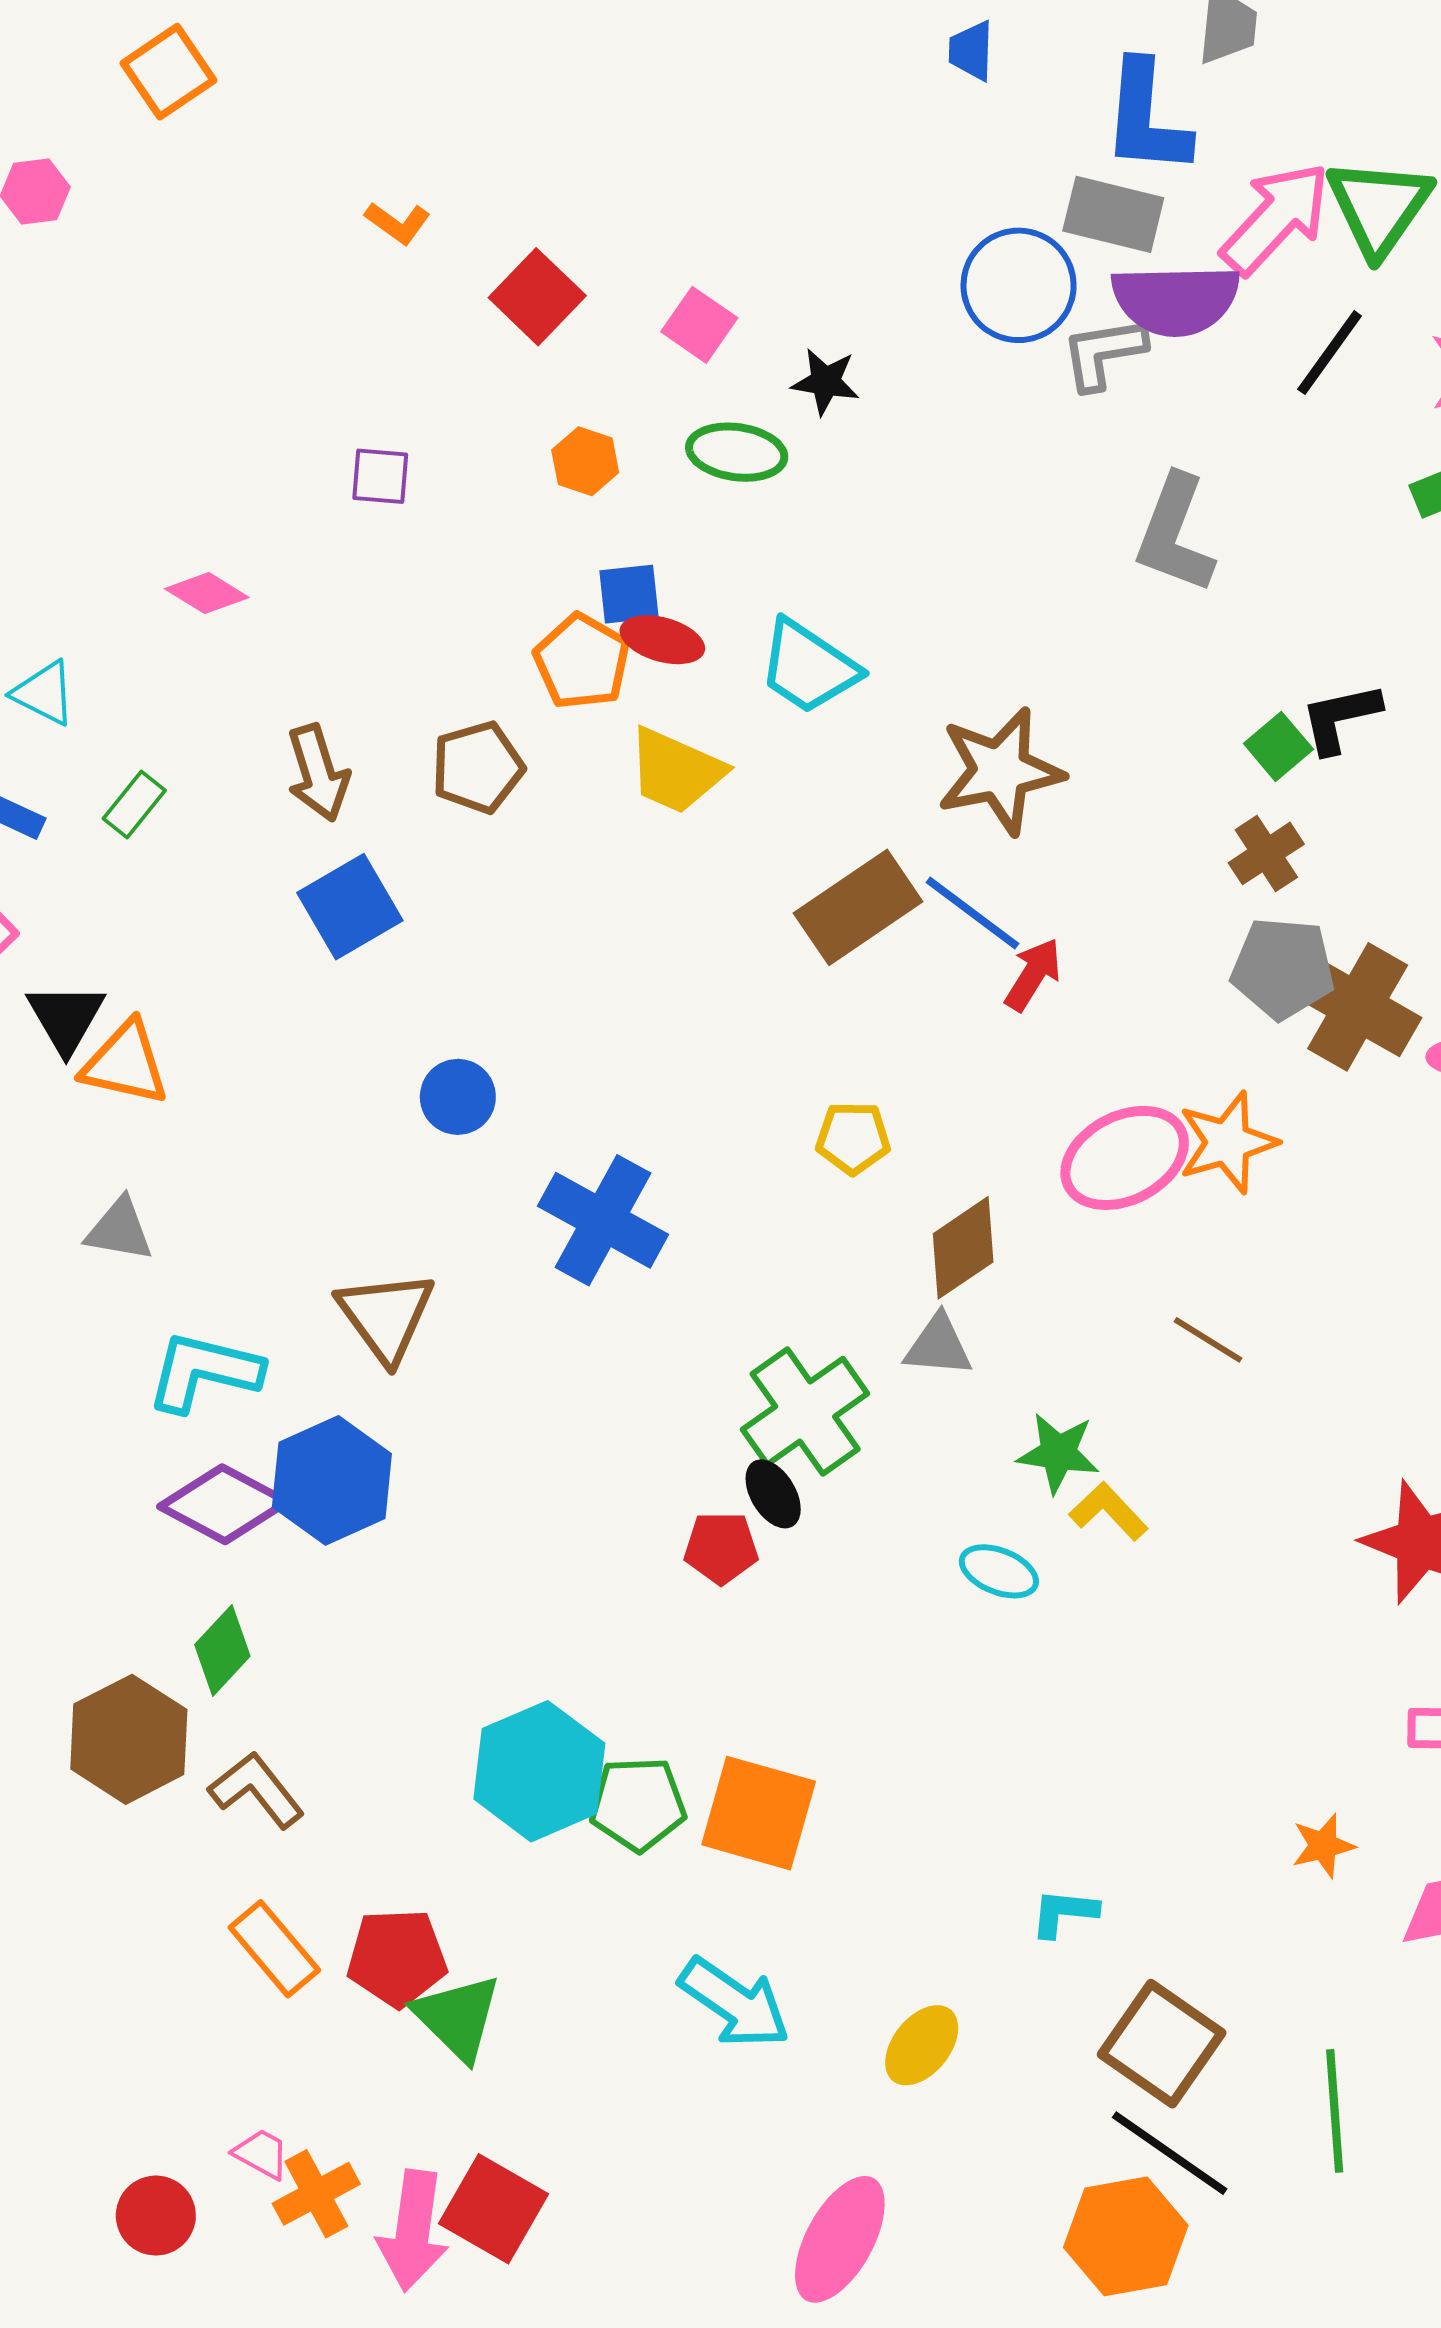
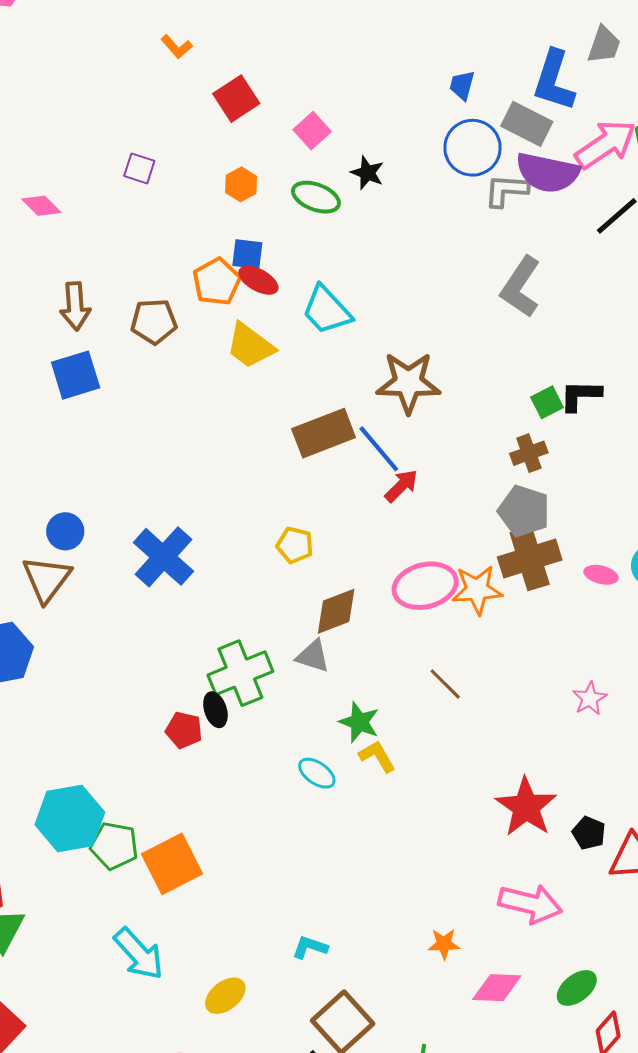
blue trapezoid: (971, 51) -> (462, 85), moved
brown cross: (1358, 1007) -> (530, 559), moved, turned 30
blue circle: (458, 1097) -> (65, 531), moved
orange square: (759, 1813) -> (172, 864), turned 34

